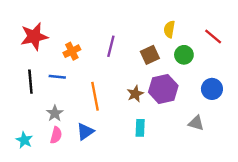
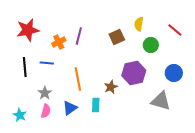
purple line: (111, 46) -> (79, 36), moved
brown square: (150, 55) -> (117, 37), moved
brown star: (135, 94) -> (111, 87), moved
gray triangle: (196, 123) -> (161, 101), size x1.5
cyan rectangle: (140, 128) -> (96, 105), moved

